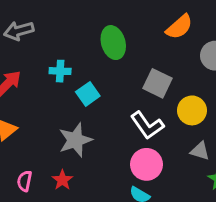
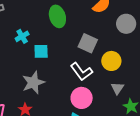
cyan cross: (60, 71) -> (22, 36), turned -32
cyan square: (88, 94) -> (41, 51), turned 35
gray triangle: (200, 151) -> (117, 88), turned 48

